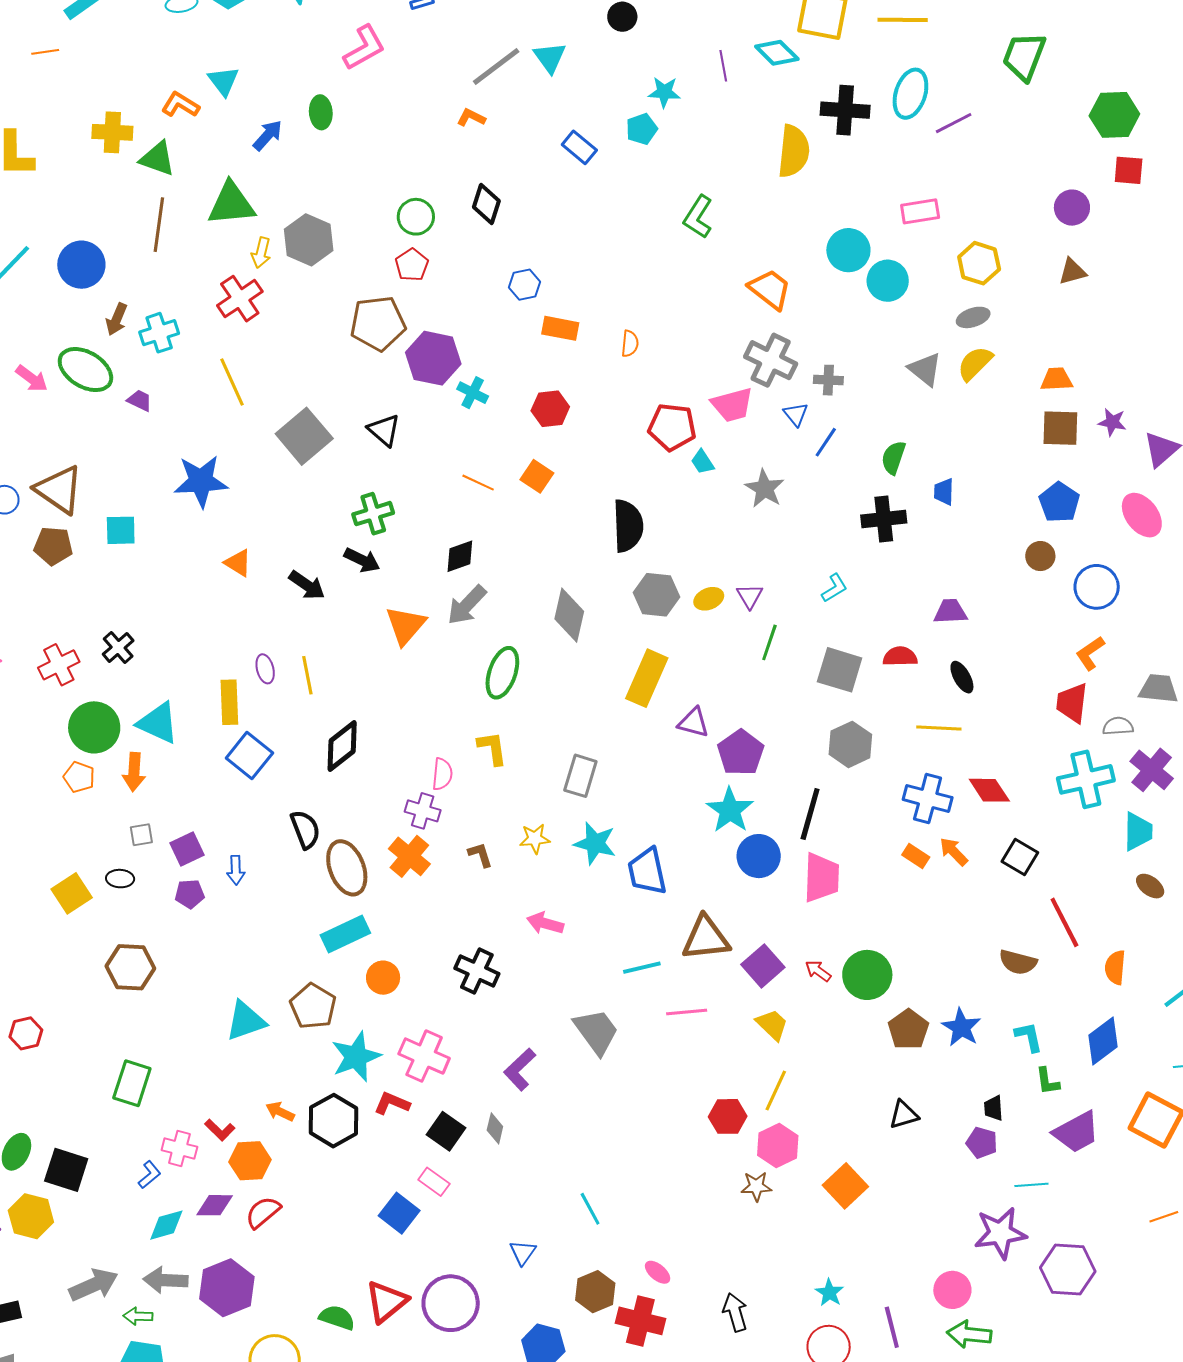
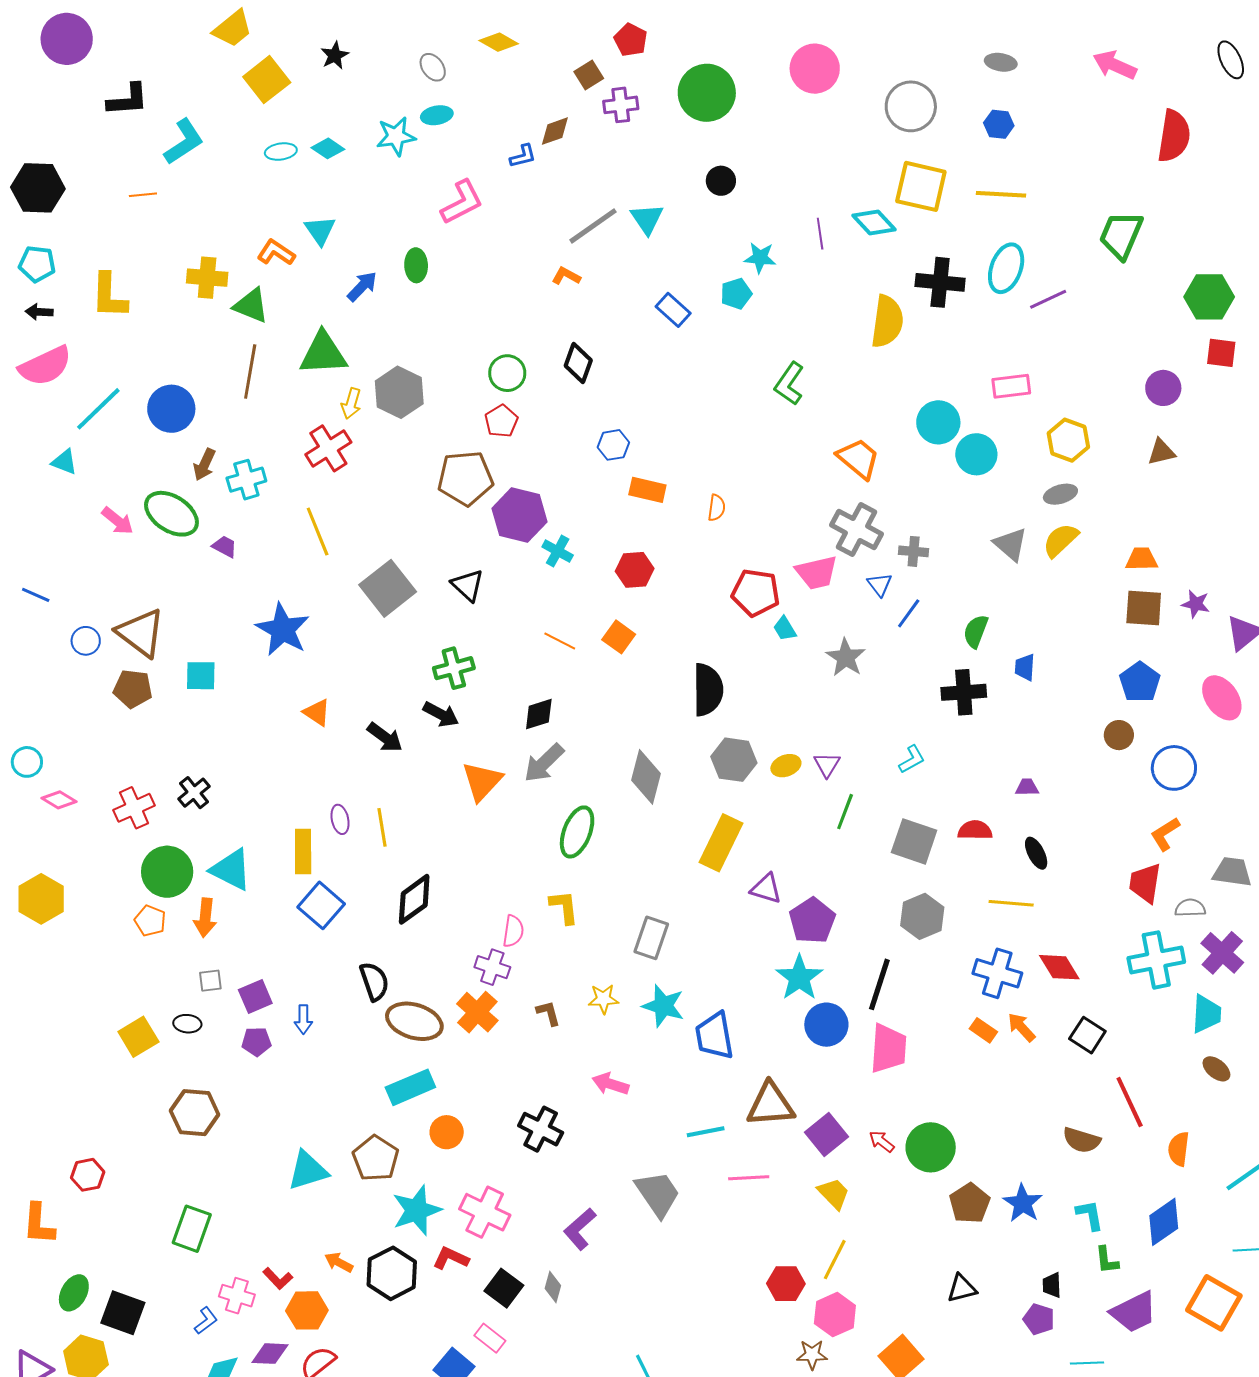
blue star: (201, 481) -> (283, 630), turned 30
purple trapezoid: (950, 612) -> (1027, 787), size x0.7
brown ellipse: (347, 868) -> (414, 1021), turned -54

